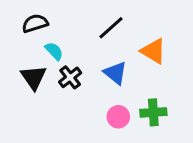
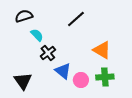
orange triangle: (153, 51) -> (102, 50), moved
blue triangle: (115, 73) -> (63, 71), moved
black triangle: (34, 77) -> (23, 81), moved

